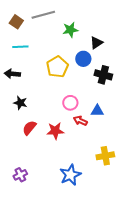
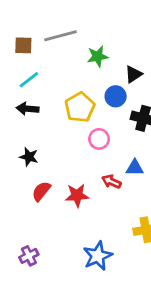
brown square: (16, 22) -> (23, 45), turned -32
cyan line: (20, 47) -> (29, 80), turned -35
black arrow: (12, 74) -> (28, 109), moved
pink circle: (70, 103) -> (99, 139), moved

